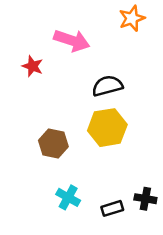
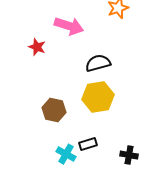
black rectangle: (112, 208) -> (88, 144), moved

